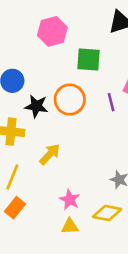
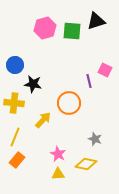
green square: (88, 59) -> (72, 31), moved
orange circle: (70, 99) -> (69, 103), moved

